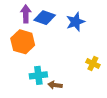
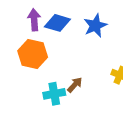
brown arrow: (55, 85) -> (75, 85), moved, turned 128

